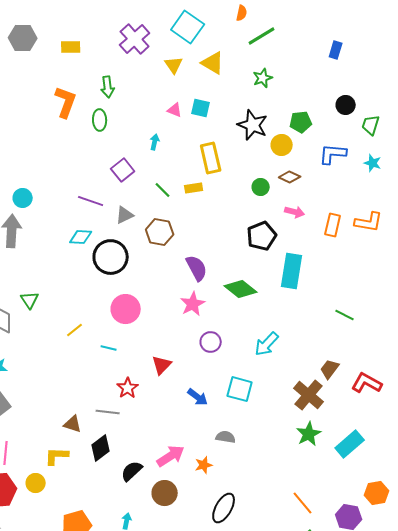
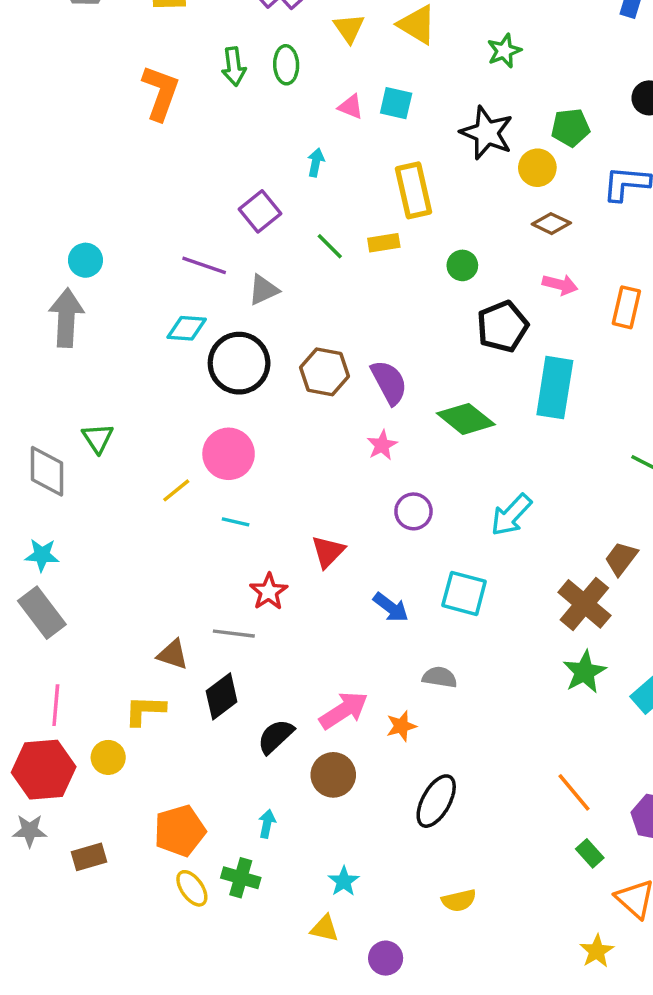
green ellipse: (100, 120) -> (286, 65), moved
green circle: (261, 187) -> (462, 265), moved
brown hexagon: (160, 232) -> (325, 372), moved
pink star: (193, 304) -> (382, 445), size x0.7
pink circle: (126, 309) -> (229, 454), moved

